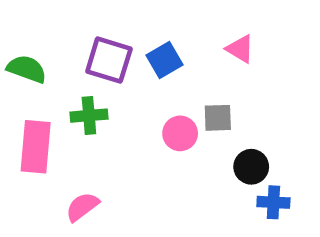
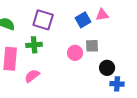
pink triangle: (240, 49) -> (102, 15), turned -40
blue square: (165, 60) -> (83, 20), moved
pink semicircle: (82, 207) -> (32, 76), moved

